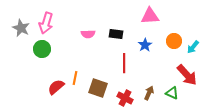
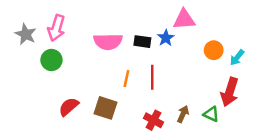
pink semicircle: (88, 34) -> (108, 42), size x1.6
blue star: (145, 45) -> (166, 38), moved
red arrow: (187, 75) -> (230, 92), turned 60
orange line: (75, 78) -> (126, 78), moved
brown square: (98, 88) -> (106, 108), moved

